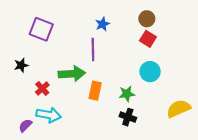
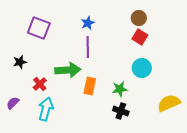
blue star: (102, 24) -> (88, 23), moved
cyan arrow: (49, 115) -> (46, 109), turned -85
purple semicircle: (25, 125) -> (13, 103), moved

